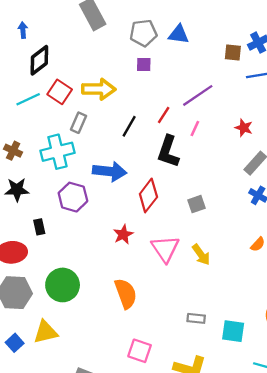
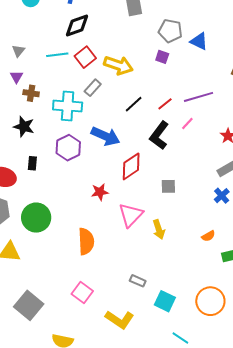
brown cross: (13, 151) -> (31, 93), turned -35

